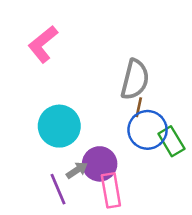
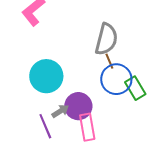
brown line: (139, 107) -> (109, 61), turned -35

